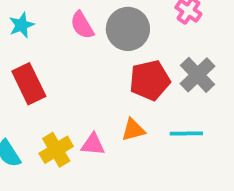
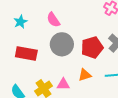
gray circle: (128, 29) -> (62, 44), moved
red rectangle: (29, 84) -> (26, 53), turned -50

